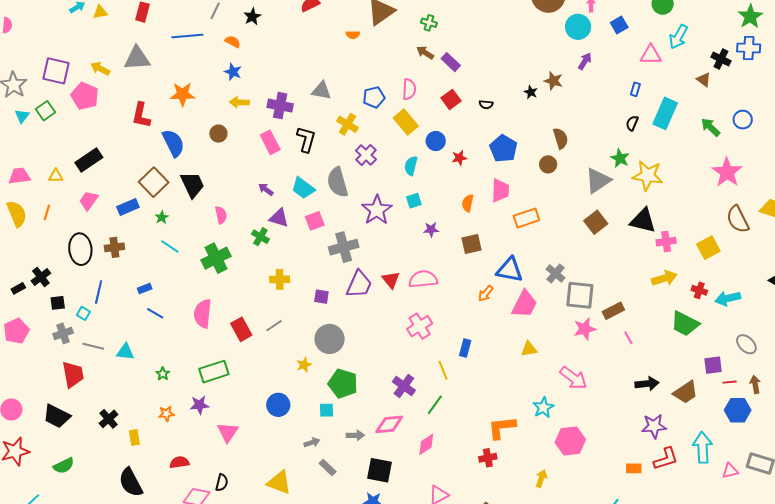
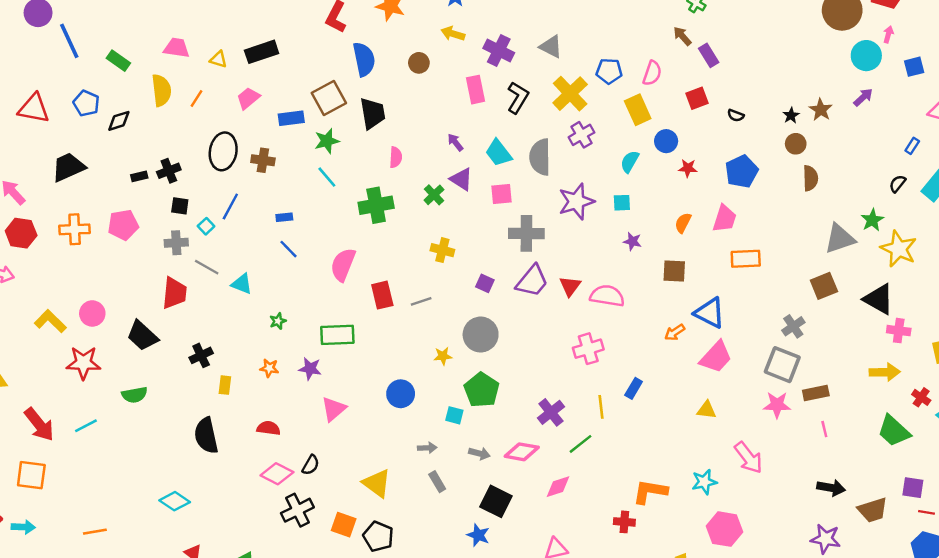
yellow cross: (347, 124) -> (570, 94), size x1.4
brown circle: (548, 164) -> (796, 144), moved
green star: (162, 217) -> (327, 141), size x1.5
gray cross: (556, 273) -> (793, 326), moved

